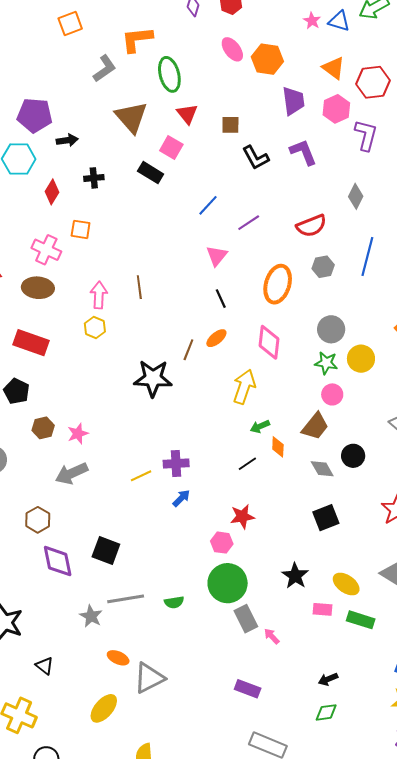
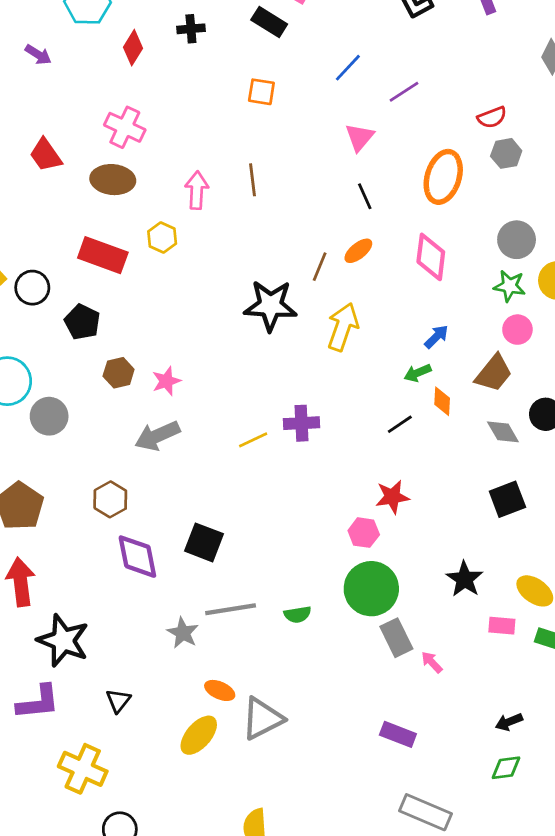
red semicircle: (311, 226) -> (492, 117), moved, size x0.7
orange square: (81, 229) -> (261, 92), moved
yellow hexagon: (95, 328) -> (162, 238), moved
yellow arrow: (244, 387) -> (343, 327), moved
blue arrow: (181, 498) -> (436, 337), moved
black triangle: (44, 666) -> (118, 701), turned 30
yellow ellipse: (104, 708) -> (199, 735), moved

